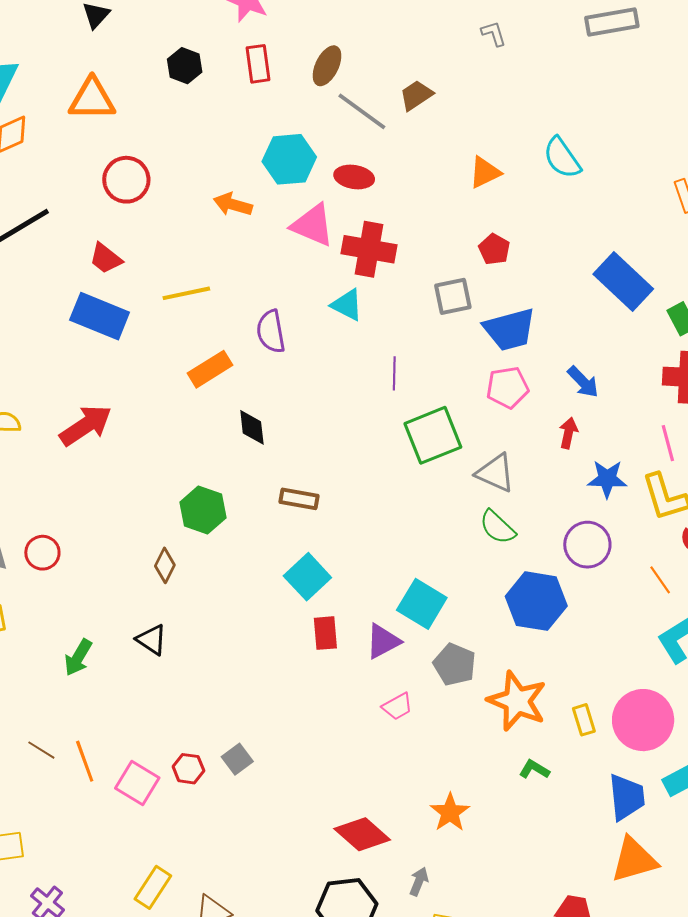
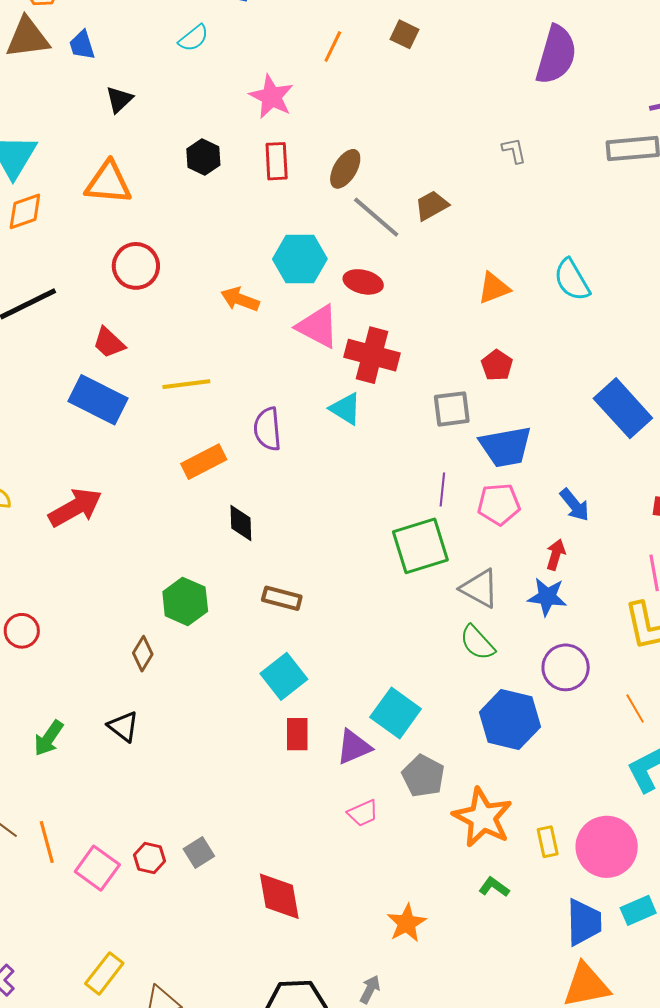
purple line: (394, 373) -> (442, 489), moved
blue star: (607, 479) -> (547, 597), moved
red diamond: (362, 834) -> (279, 896), moved, turned 34

